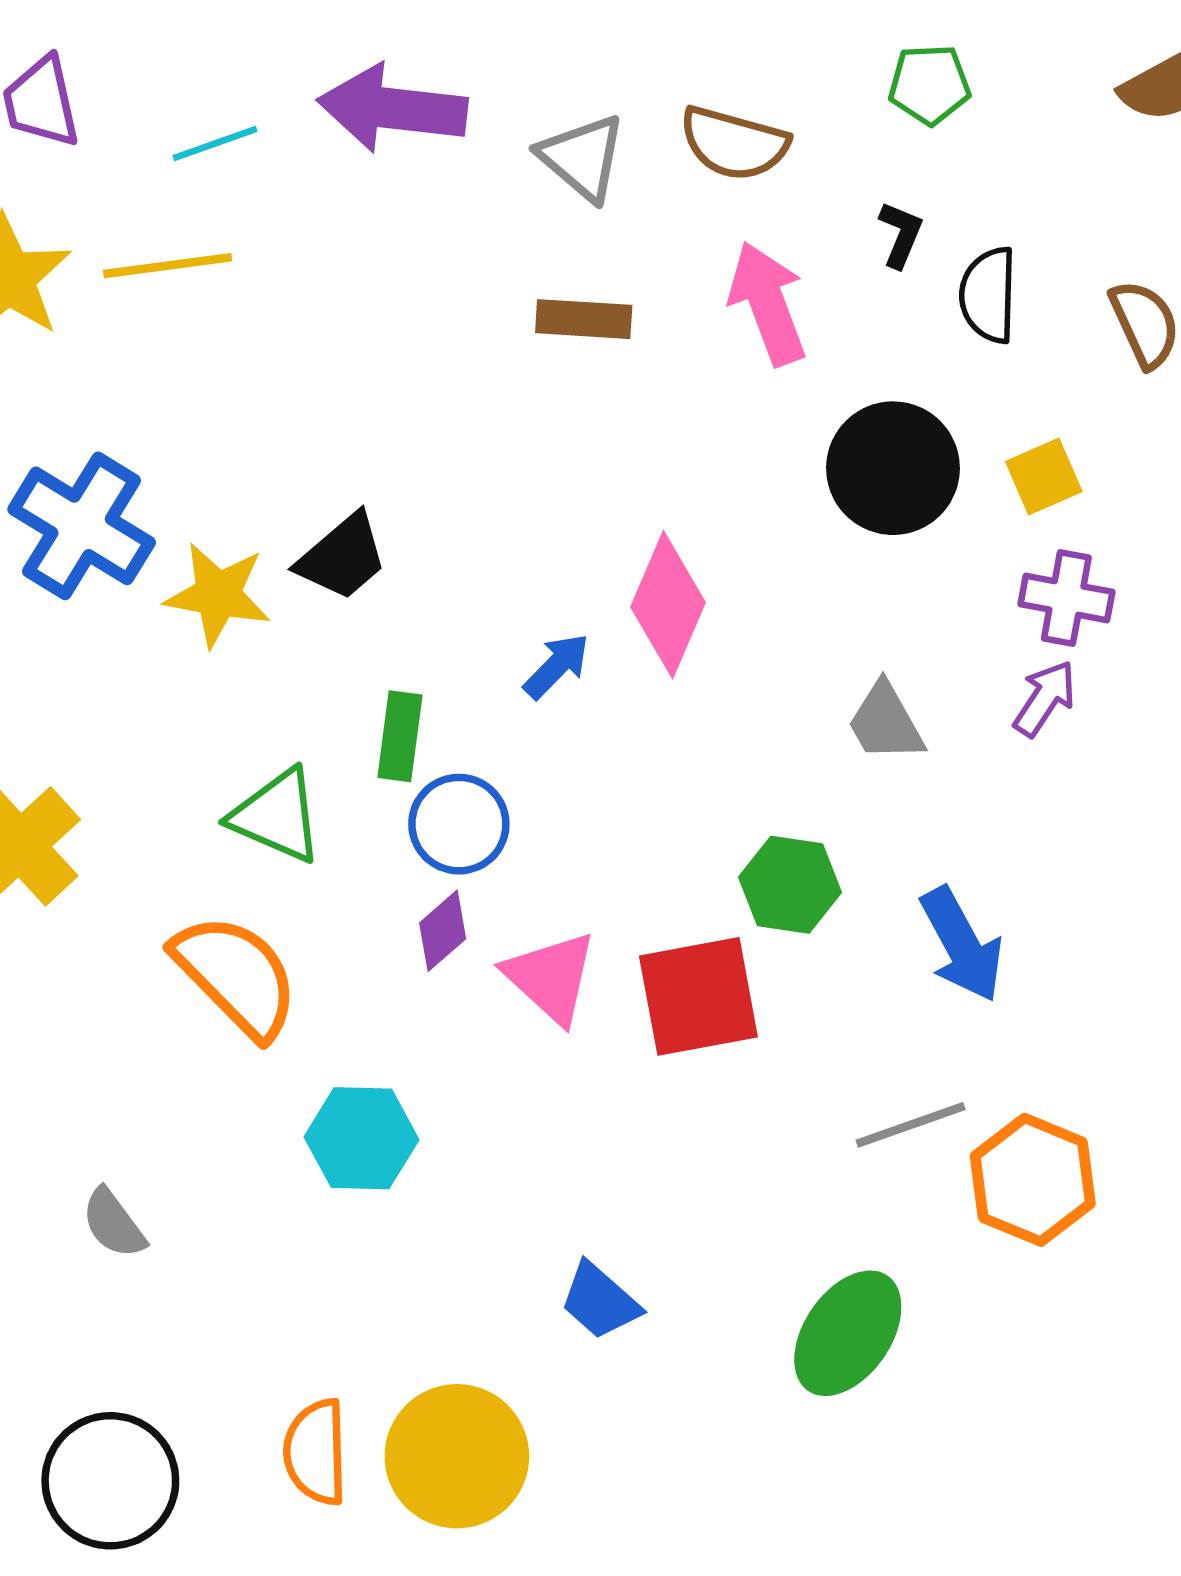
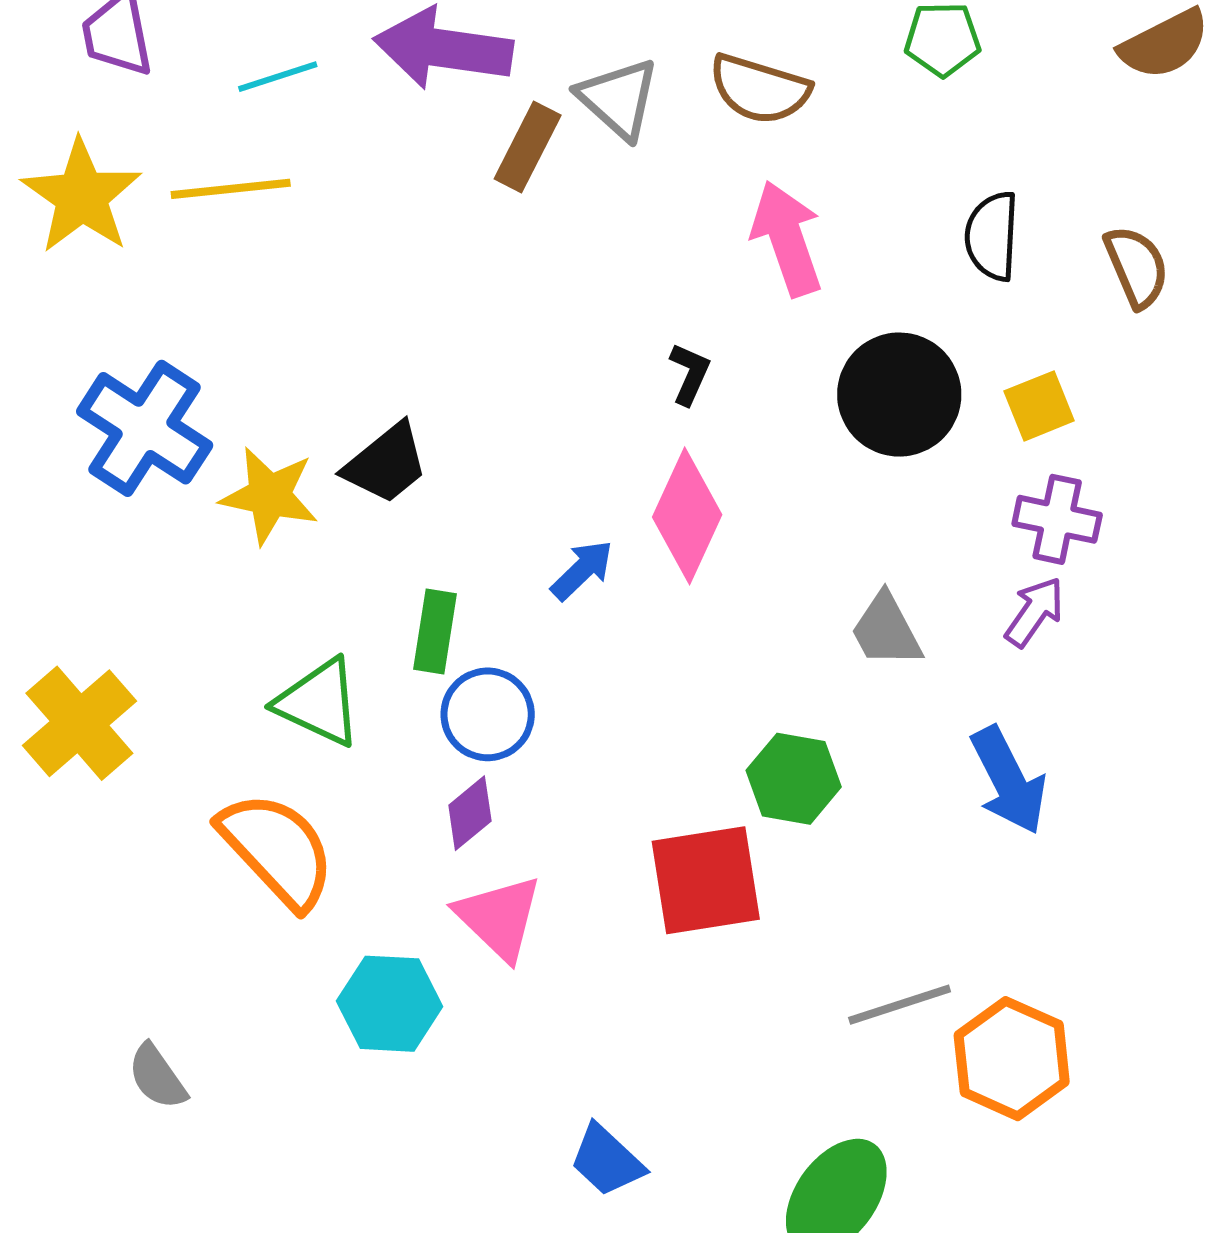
black L-shape: (901, 234) -> (690, 374), moved
brown rectangle: (584, 319) -> (528, 147), moved, turned -68
blue arrow: (962, 945) -> (1009, 780), moved
pink triangle: (551, 977) -> (499, 918), moved

